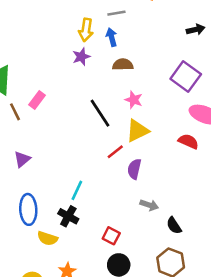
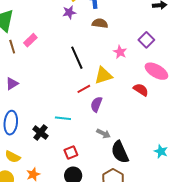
purple square: (186, 76) -> (146, 40), size x0.7
pink star: (134, 100) -> (120, 52), moved
cyan line: (77, 190) -> (63, 118), moved, turned 63
black semicircle: (174, 225) -> (120, 152), size x1.6
red square: (111, 236) -> (71, 153), turned 32
yellow semicircle: (48, 238) -> (13, 157), moved

